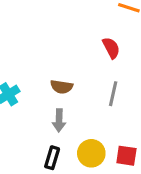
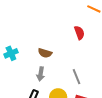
gray line: (113, 94) -> (77, 77), moved, turned -42

